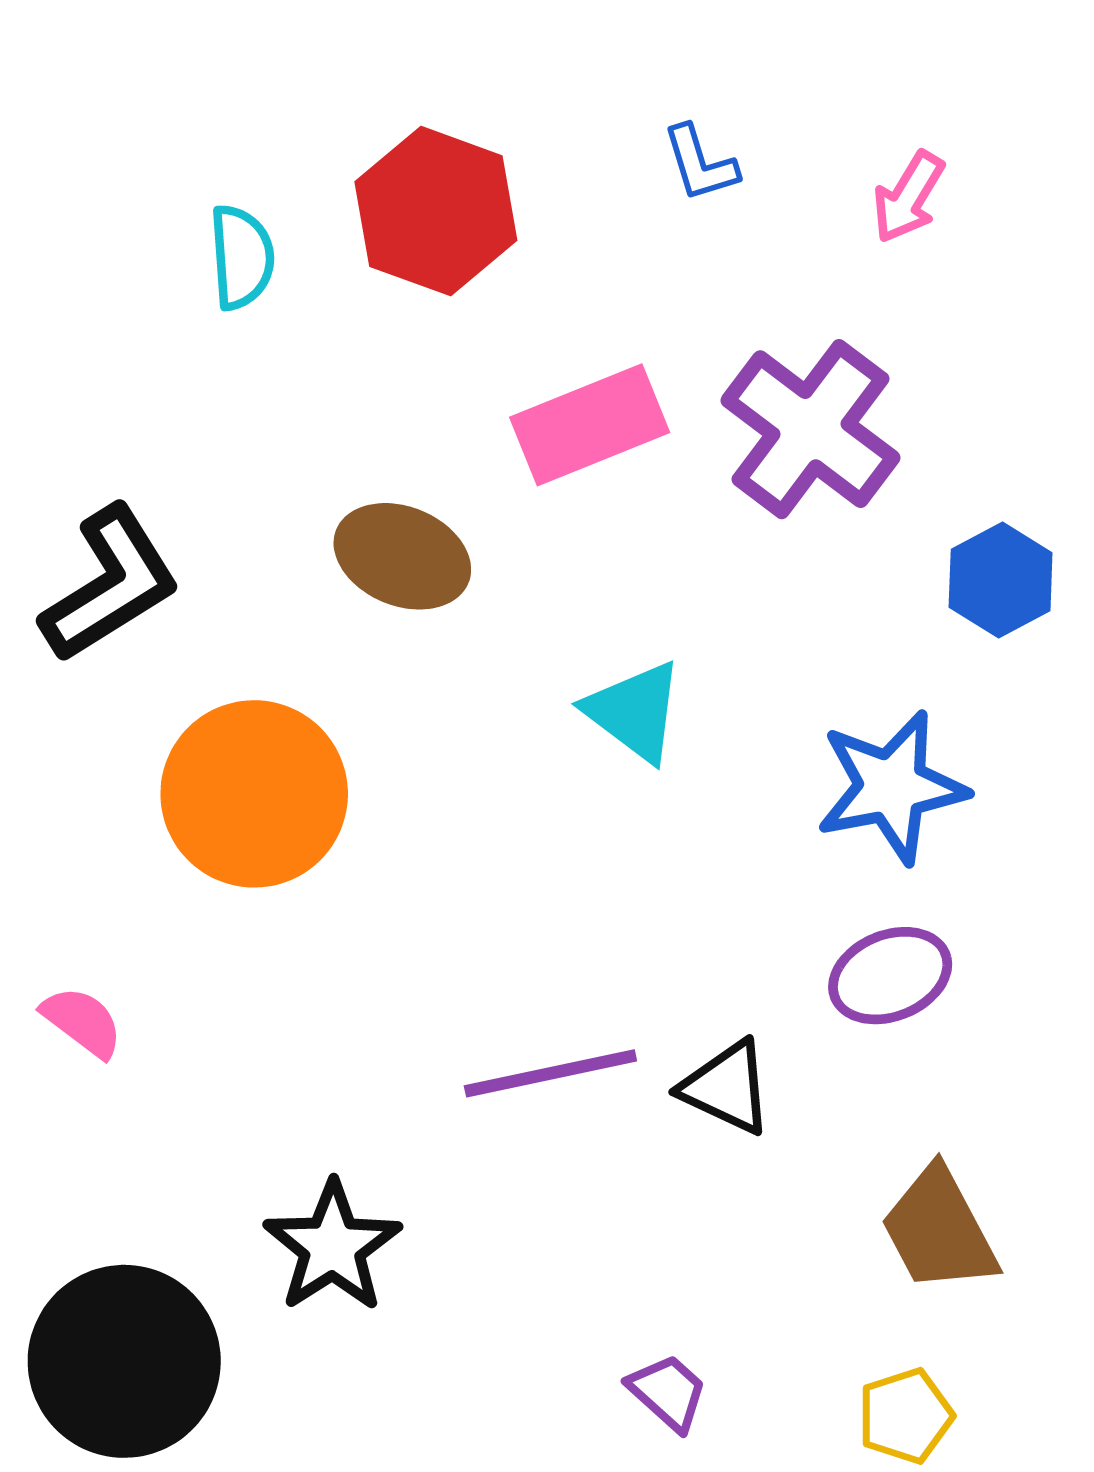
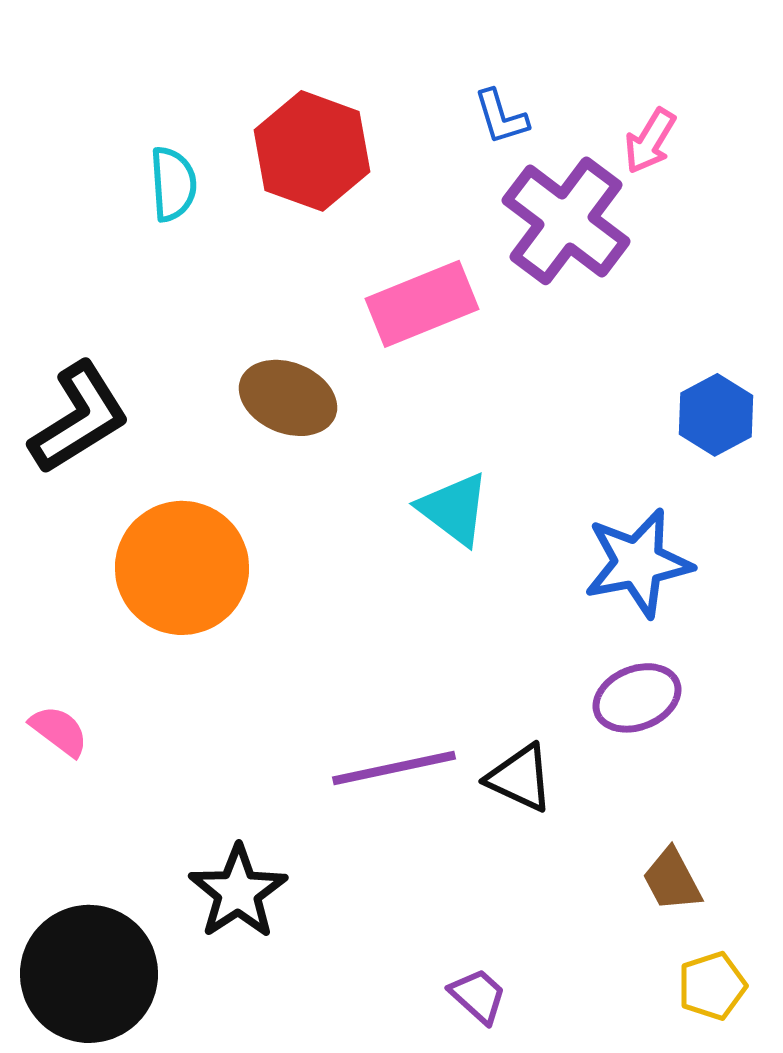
purple cross: (810, 429) -> (566, 221), moved
brown trapezoid: (939, 1230) -> (672, 880), size x0.7
yellow pentagon: (906, 1416) -> (712, 986), moved

